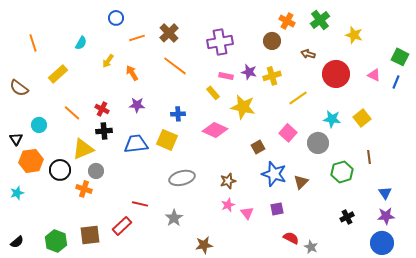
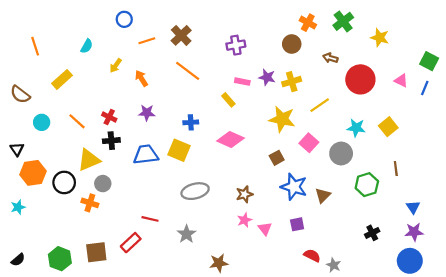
purple cross: (220, 42) -> (236, 45), size x0.7
yellow star: (243, 107) -> (282, 119), moved
cyan circle: (39, 125) -> (42, 122), moved

